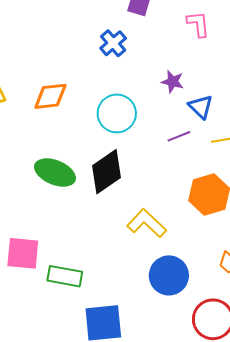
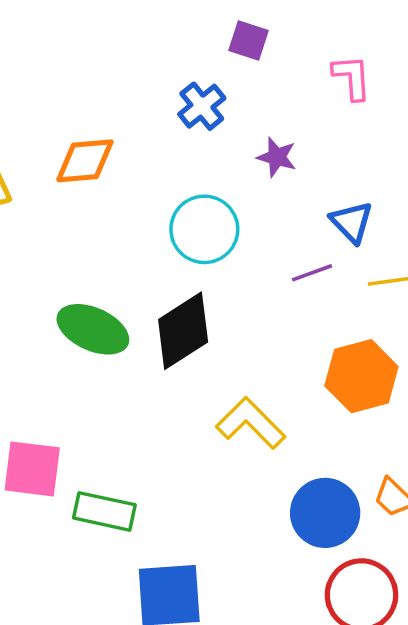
purple star: (173, 82) -> (277, 157), moved
orange diamond: (50, 96) -> (85, 161), moved
blue circle: (169, 275) -> (325, 513), moved

